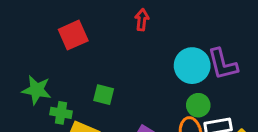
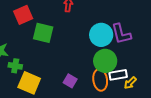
green square: (104, 95) -> (43, 33), moved, size x1.5
green circle: (198, 105) -> (105, 61), size x1.5

